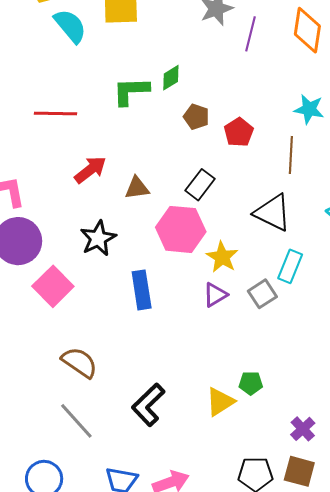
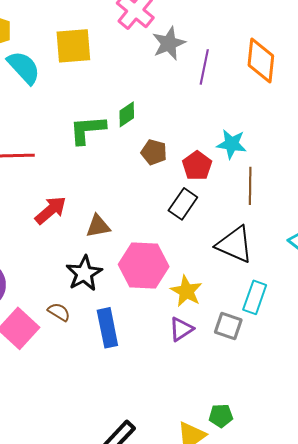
cyan star: (309, 109) -> (232, 144), moved
black rectangle: (200, 185) -> (183, 204), moved
black star: (98, 238) -> (84, 273), moved
gray square: (262, 294) -> (228, 326), turned -36
brown semicircle: (79, 362) -> (59, 312), moved, size x0.6

